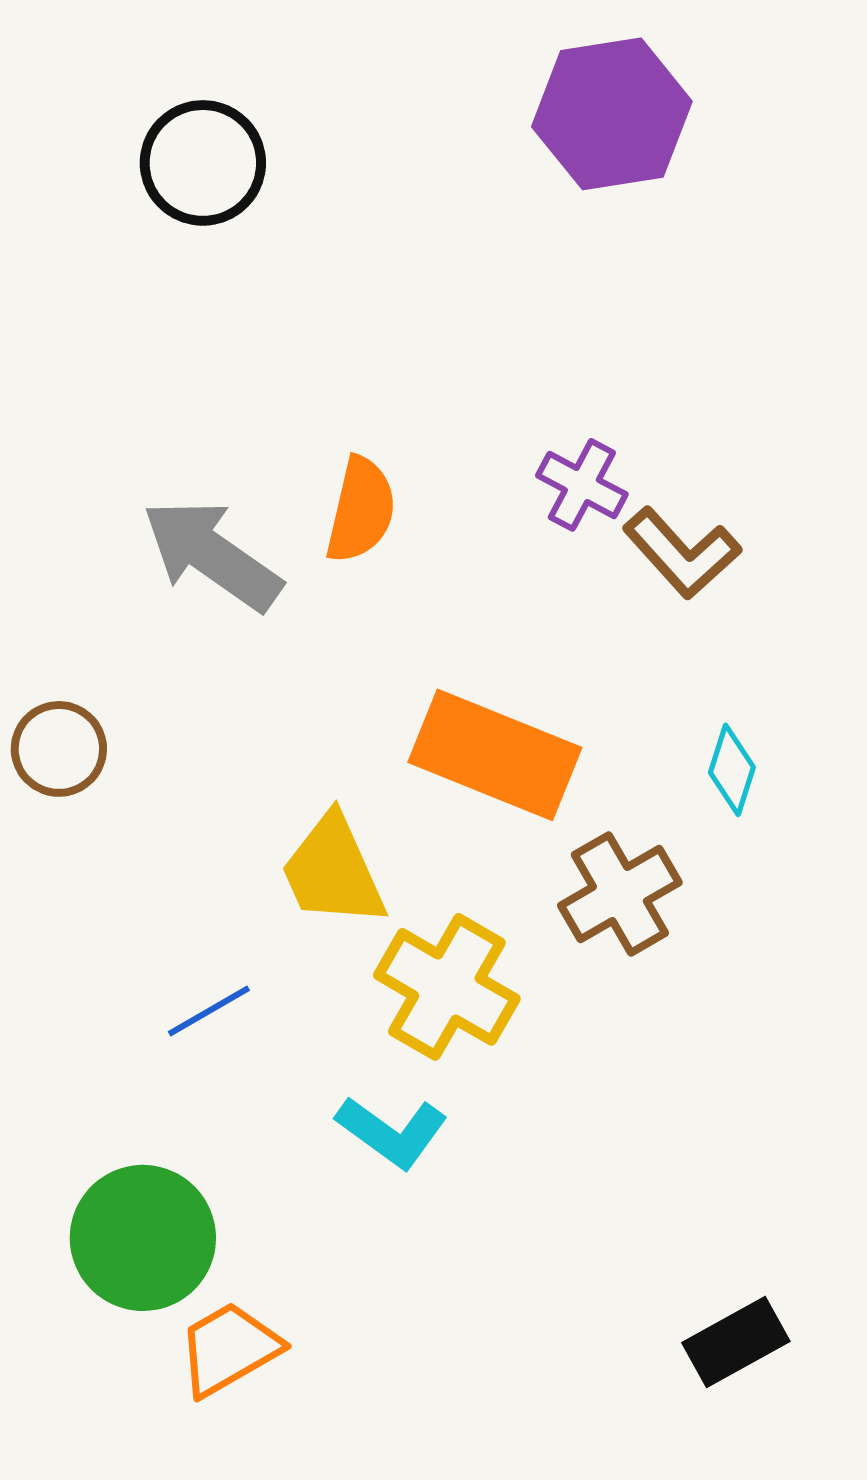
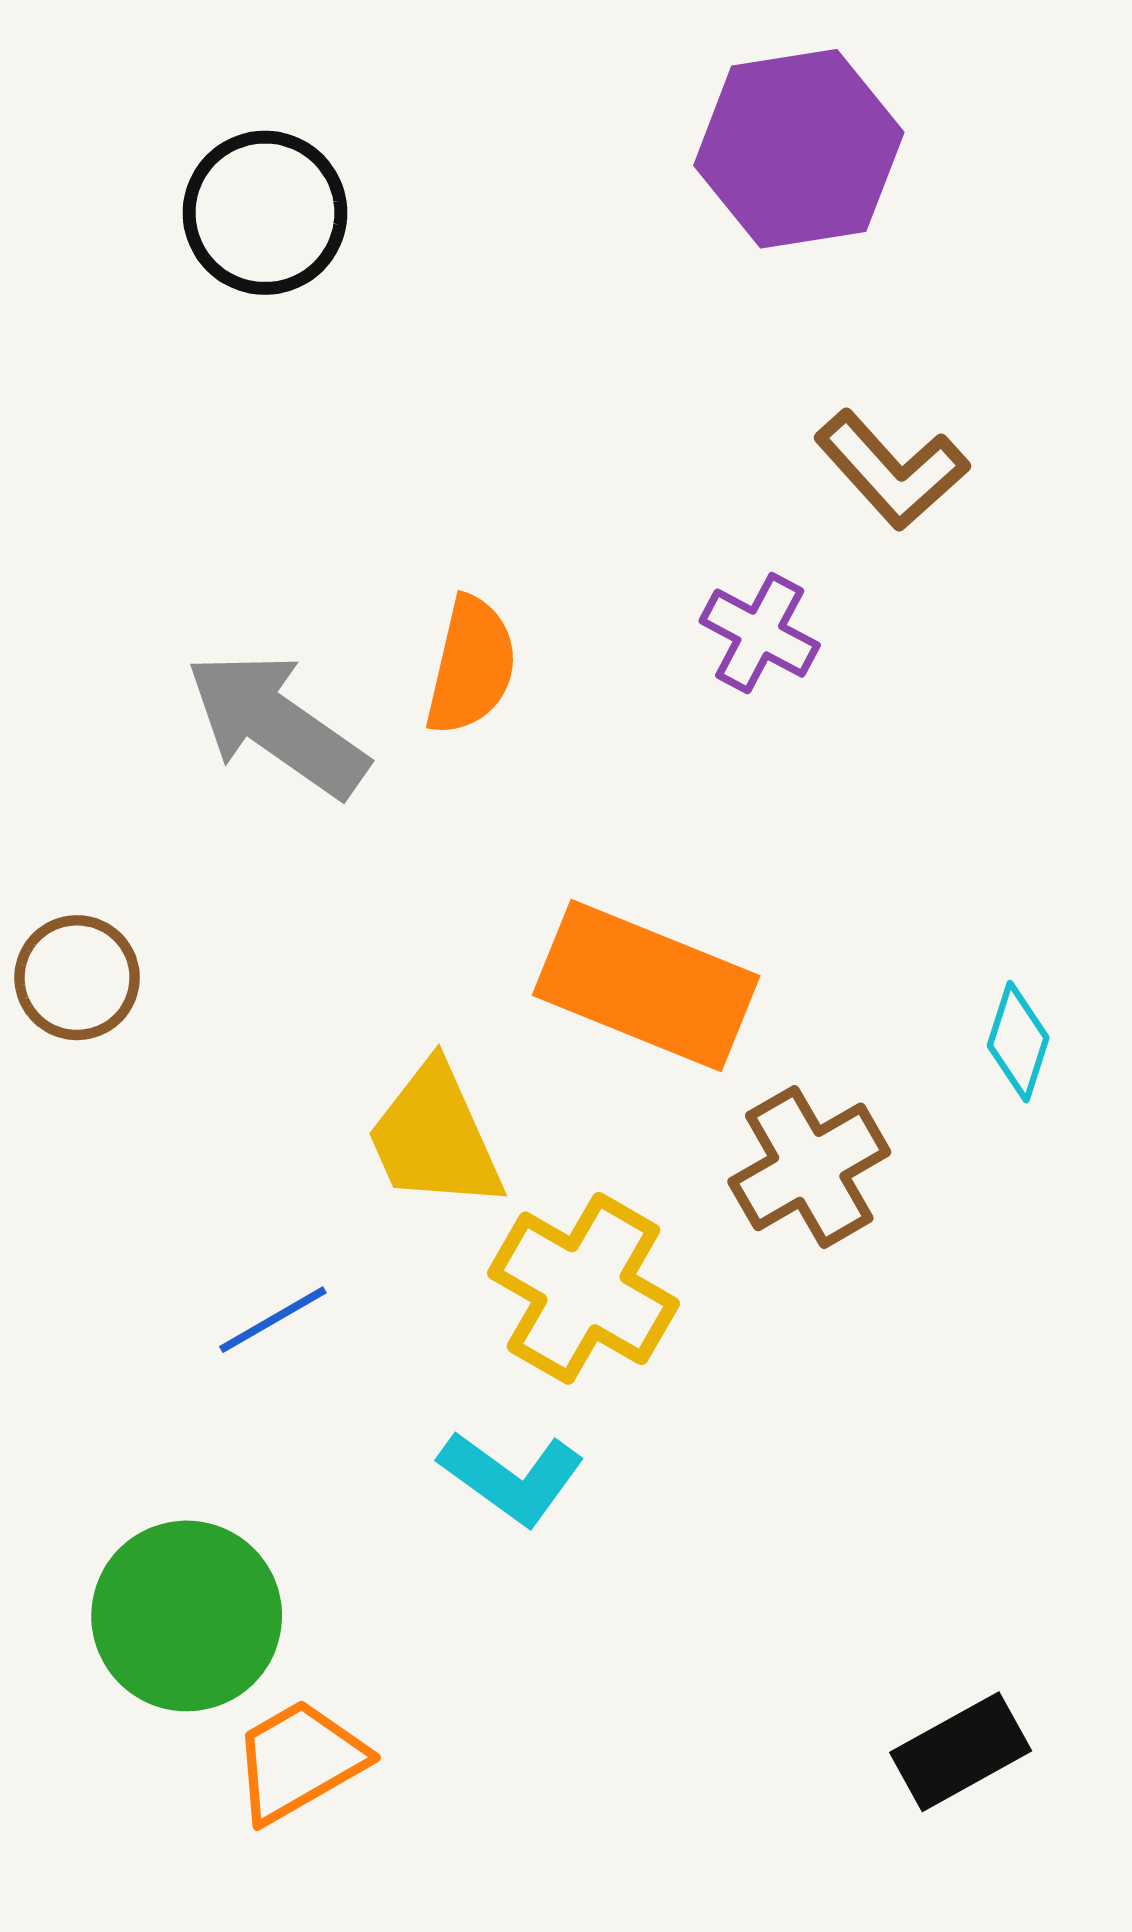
brown L-shape: (682, 553) -> (892, 470), moved
cyan diamond: (732, 770) -> (1018, 1042), moved

